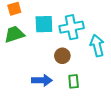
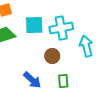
blue arrow: (42, 80) -> (32, 80), turned 42

